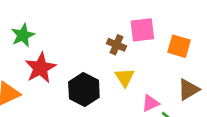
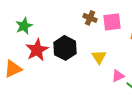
brown cross: (117, 45) -> (90, 18), moved
black hexagon: (84, 90) -> (65, 48), moved

